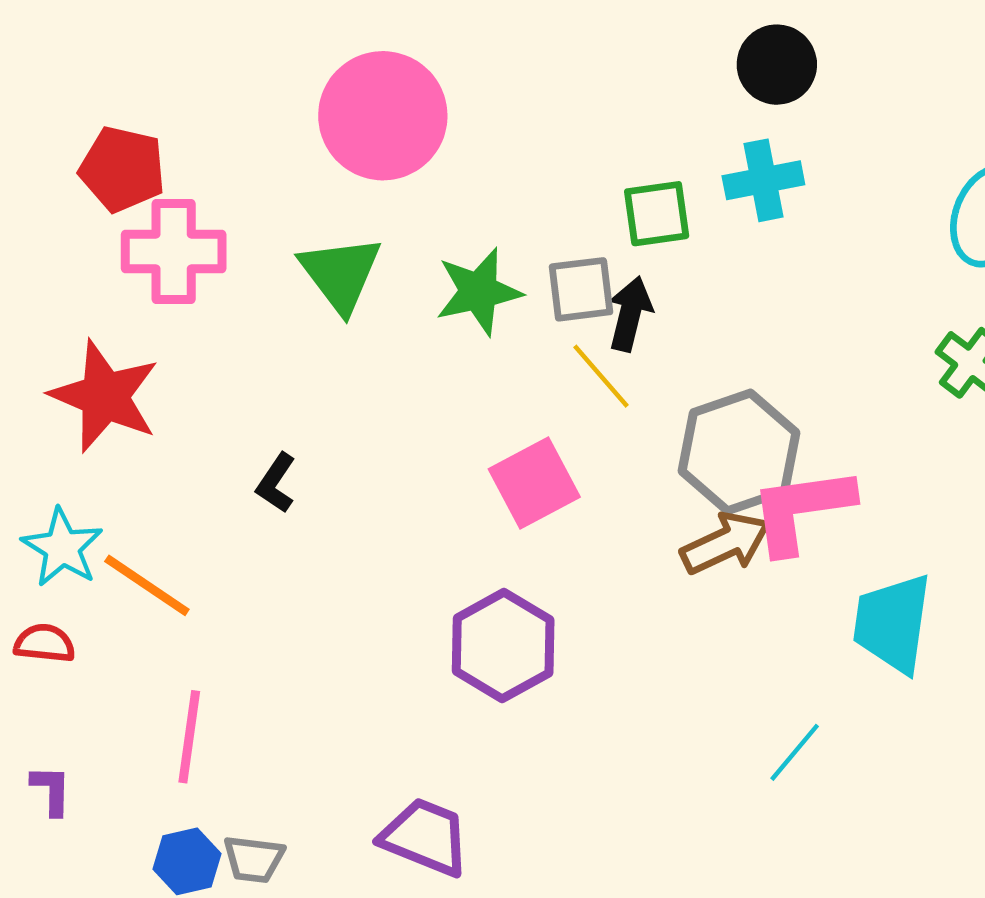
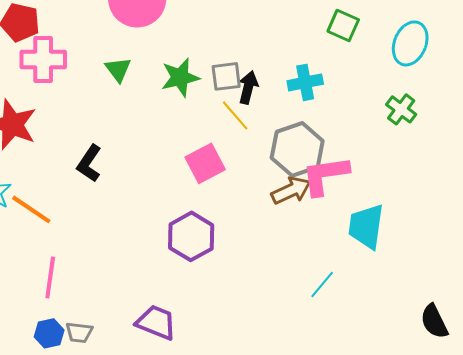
cyan cross: (763, 180) -> (305, 82), moved
green square: (657, 214) -> (343, 25), moved, turned 32
green triangle: (341, 274) -> (118, 69), size x0.7
black L-shape: (276, 483) -> (89, 163), size x1.4

